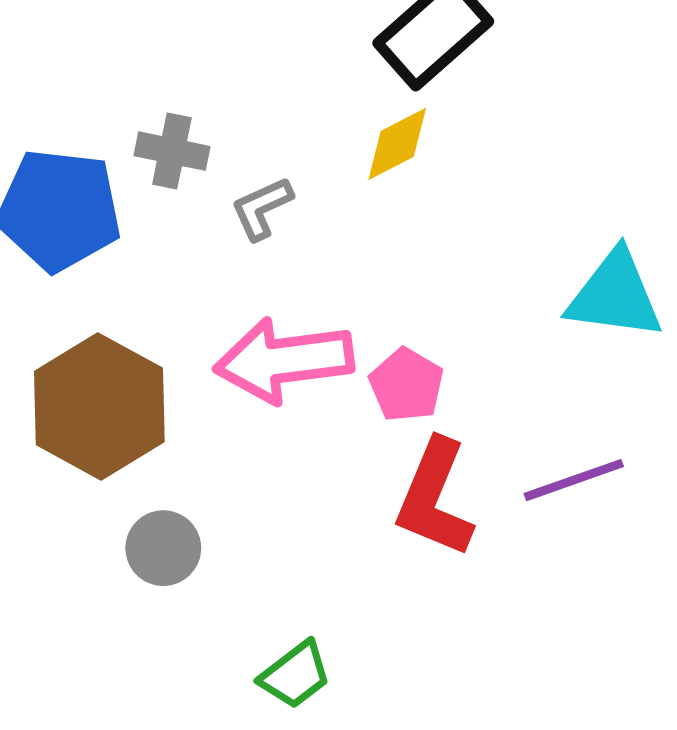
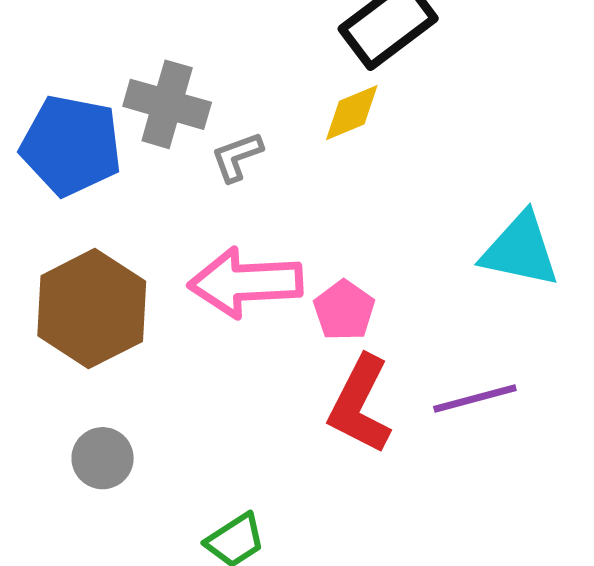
gray cross: (172, 151) -> (167, 104), size x1.4
gray circle: (163, 548) -> (103, 458), moved

